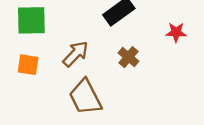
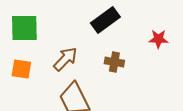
brown cross: (129, 57) -> (114, 62), turned -30

